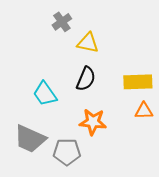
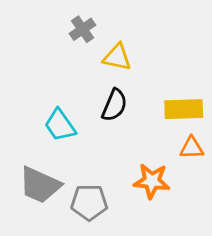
orange star: (93, 122) -> (152, 181), moved

